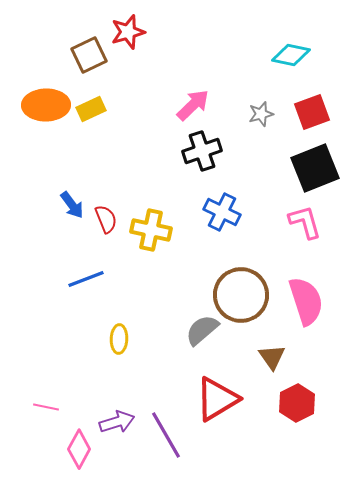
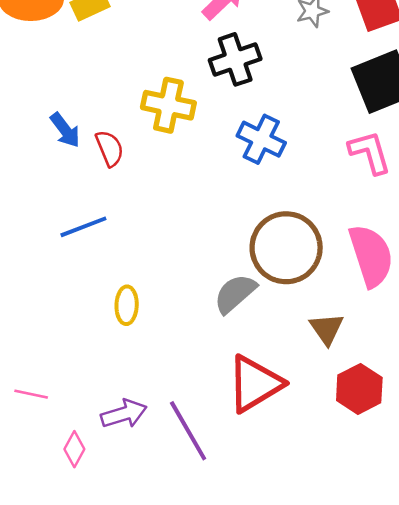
yellow cross: (151, 230) -> (168, 105), moved
pink diamond: (79, 449) -> (74, 449), size x0.7

